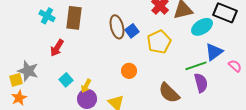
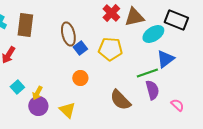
blue square: (132, 31) -> (80, 48), moved
yellow pentagon: (159, 42) -> (110, 49), turned 30
pink semicircle: (235, 66) -> (177, 105), moved

